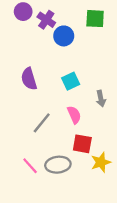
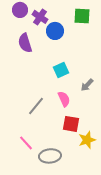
purple semicircle: (29, 79) -> (25, 43), moved
gray arrow: (101, 99) -> (87, 85), turned 56
gray ellipse: (58, 165) -> (50, 156), moved

